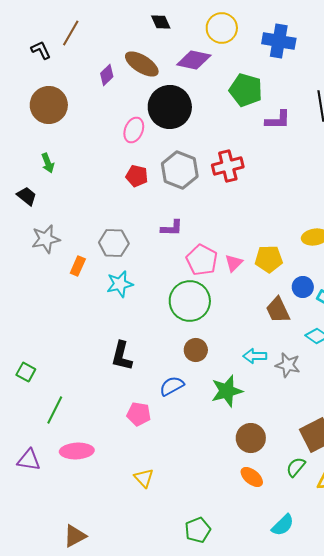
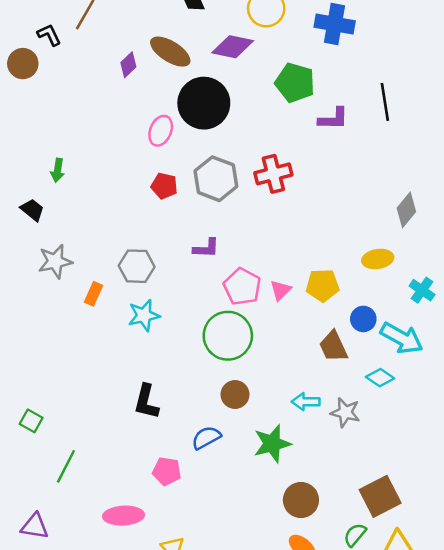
brown circle: (49, 105) -> (23, 64), moved, size x0.7
green arrow: (48, 163) -> (58, 170), turned 30
pink ellipse: (77, 451) -> (124, 516), moved

